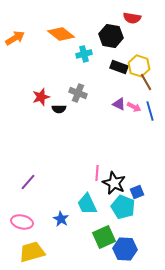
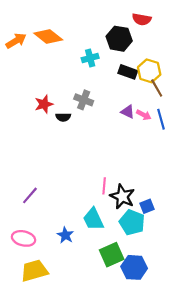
orange diamond: (61, 34) -> (48, 37), moved

